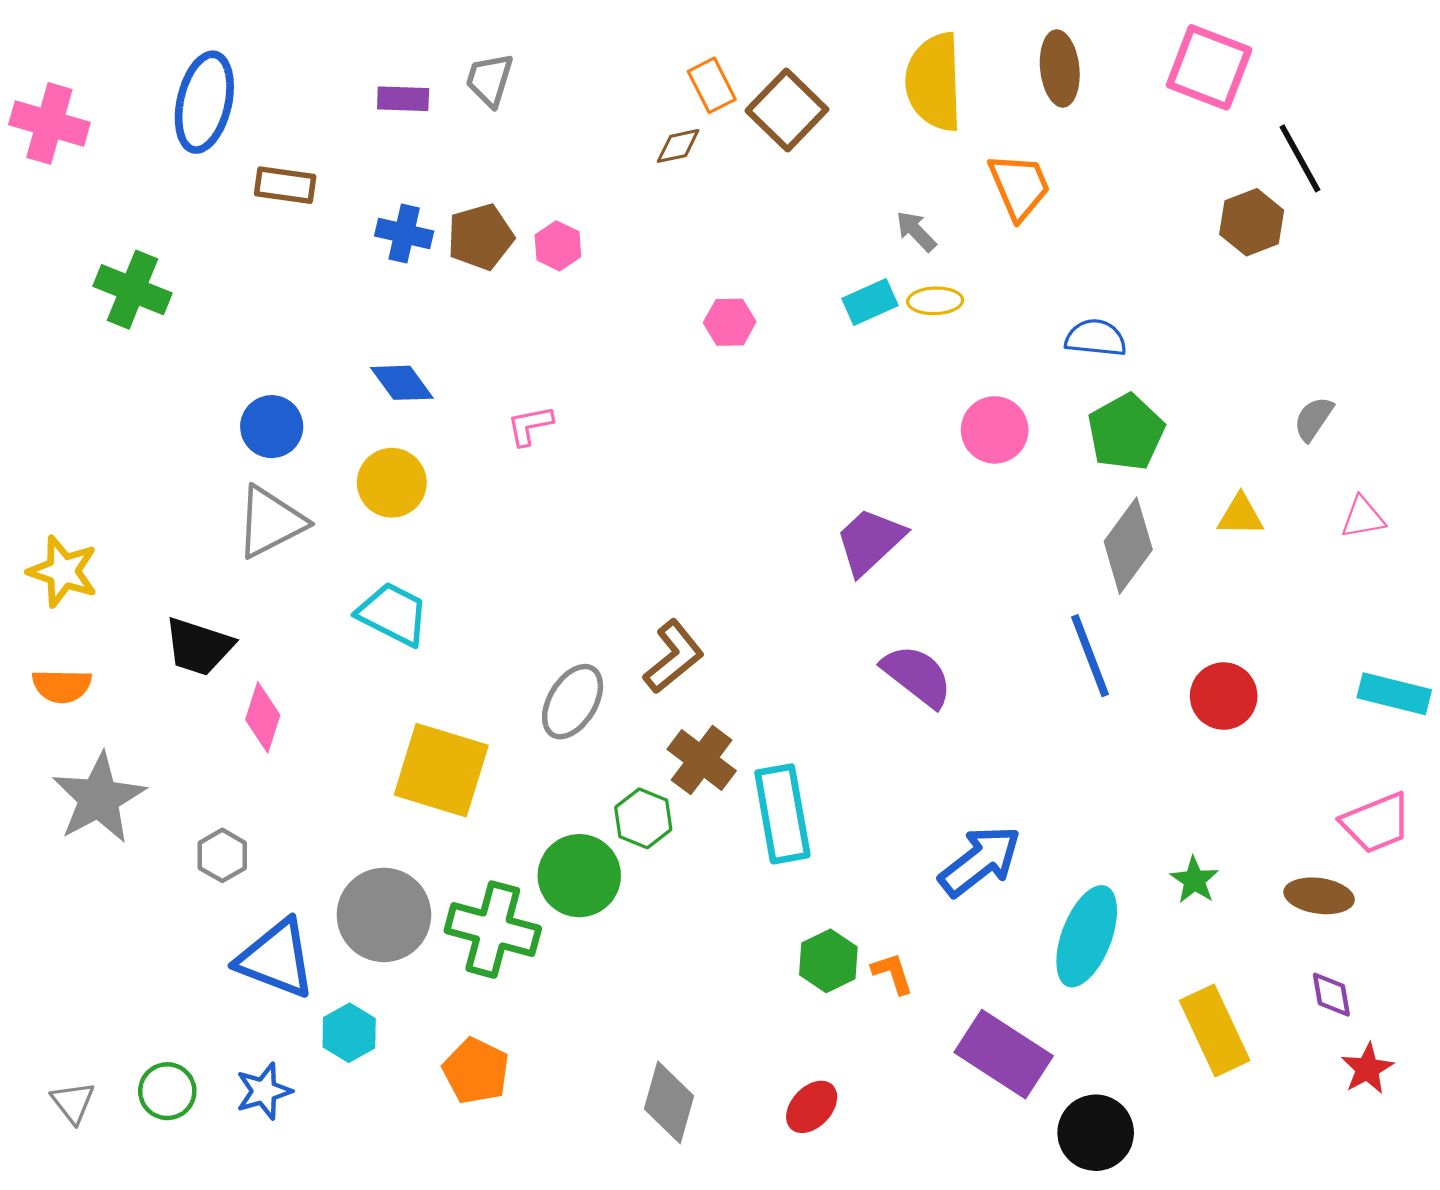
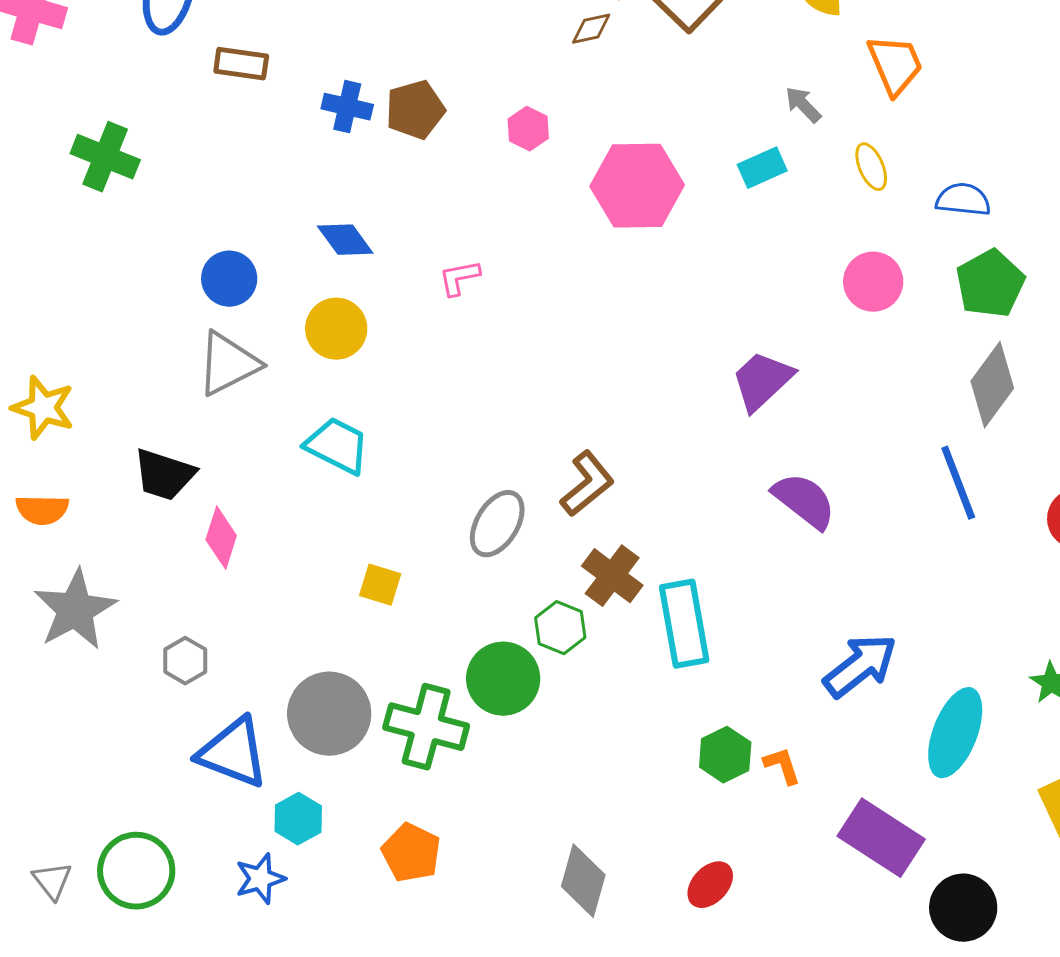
pink hexagon: (558, 246) -> (528, 129), moved
yellow ellipse: (935, 301) -> (871, 167), moved, turned 69
pink hexagon: (730, 322) -> (637, 186), size x2.0
yellow square: (441, 770) -> (380, 585), size x0.5
green circle: (167, 1091) -> (136, 871), size x1.5
blue star: (264, 1091) -> (260, 879), moved

